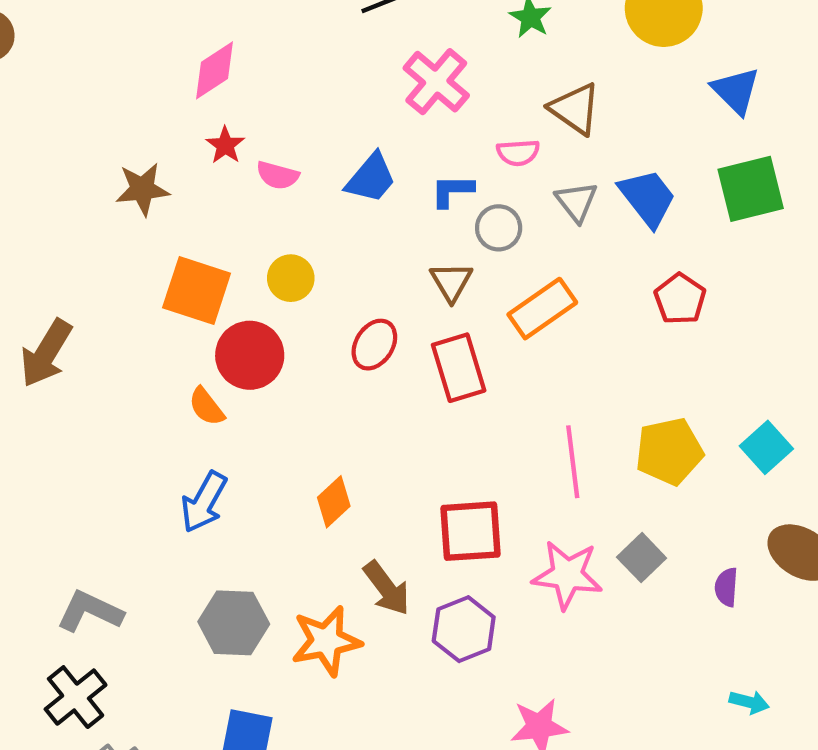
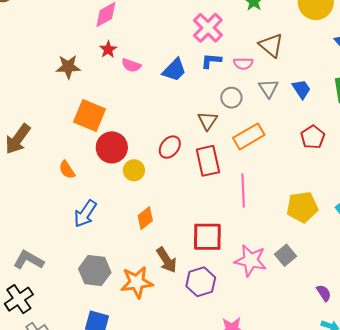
blue L-shape: (452, 191) -> (211, 61), moved
blue trapezoid: (648, 198) -> (301, 89), size x0.7
yellow circle: (291, 278) -> (134, 170), moved
orange semicircle: (207, 407) -> (67, 170), moved
pink line: (573, 462) -> (243, 191), moved
purple semicircle: (726, 587) -> (324, 293), moved, turned 138

